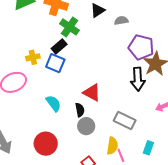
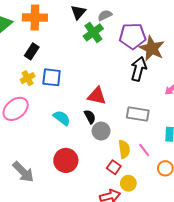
green cross: (69, 27) -> (93, 32), moved, turned 36
black rectangle: (59, 46) -> (32, 51), moved
black arrow: (138, 79) -> (139, 69), turned -145
yellow semicircle: (112, 146) -> (124, 149), moved

